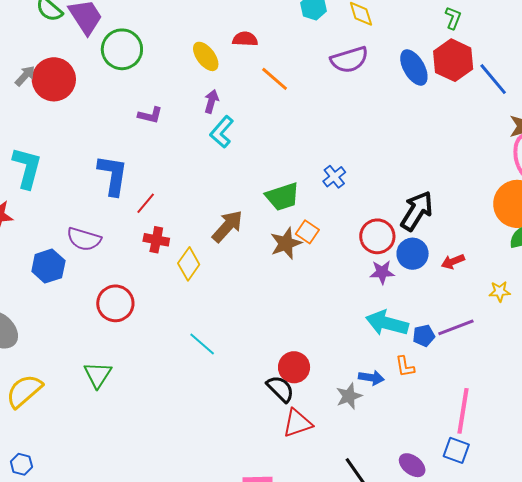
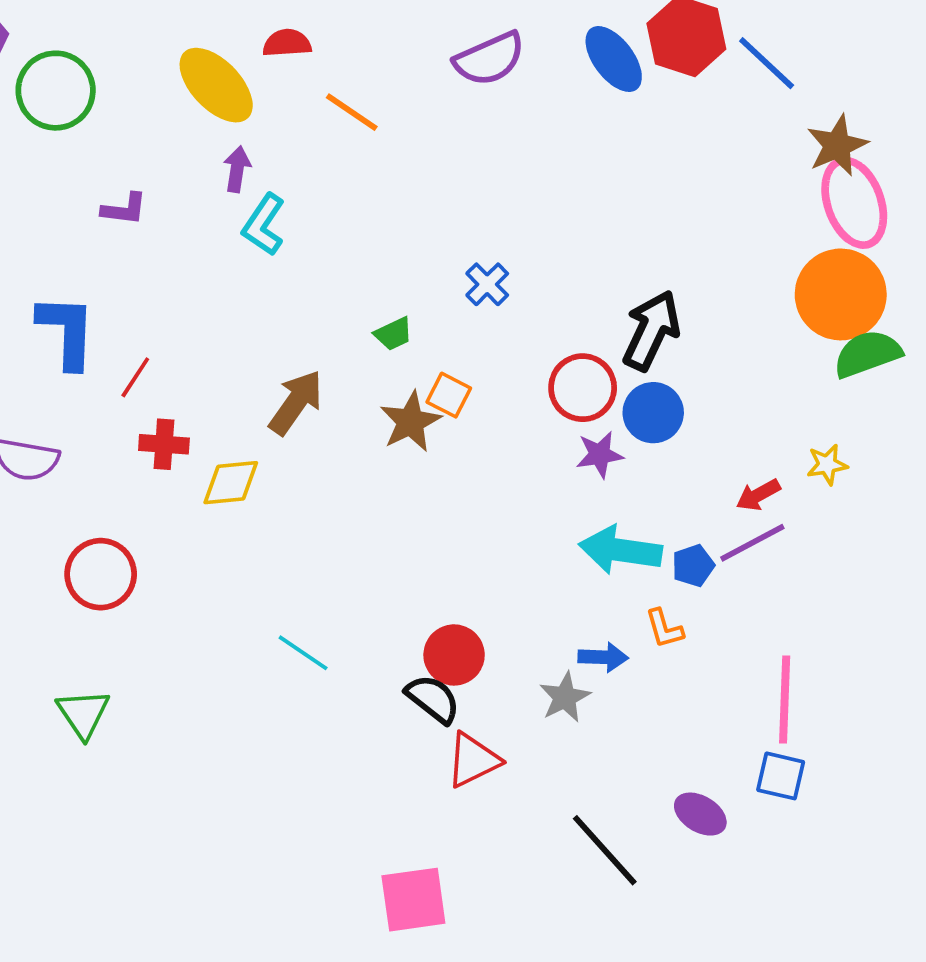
yellow ellipse: (206, 56) -> (216, 85), size x1.4
green trapezoid: (282, 197) -> (393, 334), size x0.6
red arrow: (453, 262) -> (758, 495), moved
yellow diamond: (189, 264) -> (231, 483), turned 56
cyan line: (202, 344) -> (303, 653), moved

